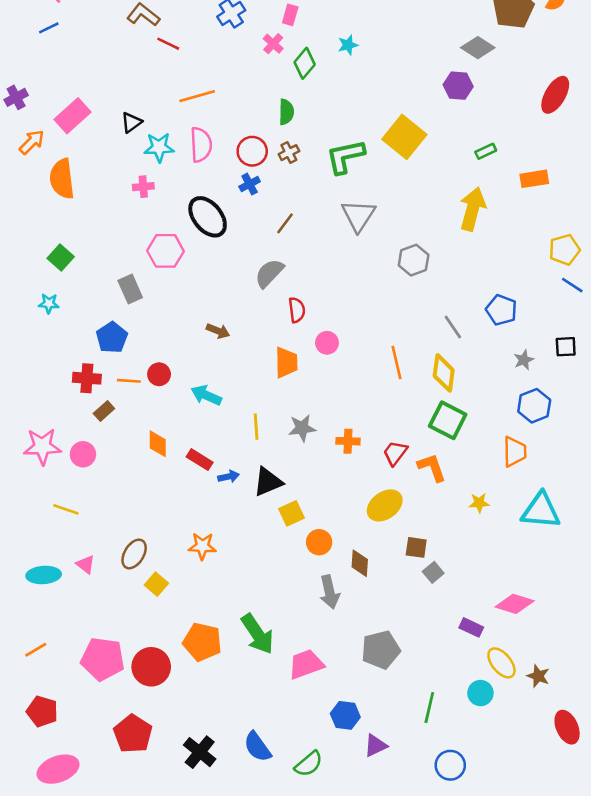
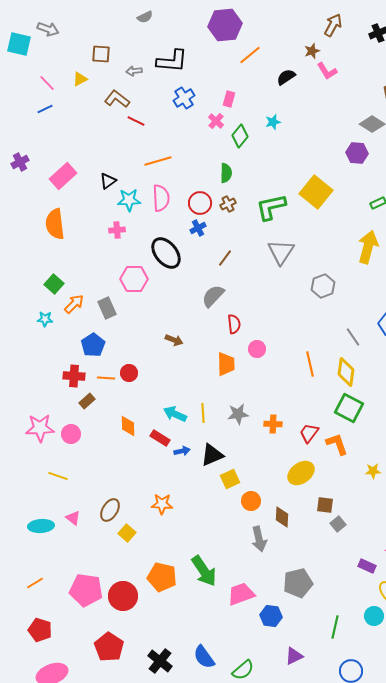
orange arrow: (32, 142) -> (74, 304), moved
cyan arrow: (206, 395) -> (175, 414), moved
blue hexagon: (345, 715) -> (271, 616), moved

